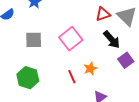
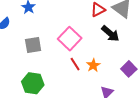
purple square: (126, 60) -> (129, 69), moved
red line: (72, 77) -> (75, 64), moved

